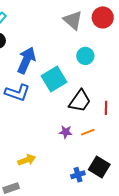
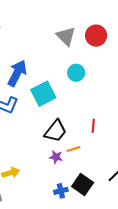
black trapezoid: (80, 101) -> (55, 131), moved
purple star: (66, 132) -> (56, 157), moved

